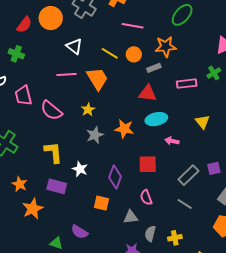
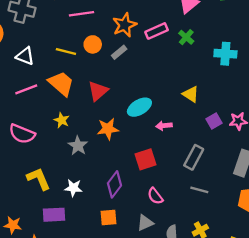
pink rectangle: (187, 84) -> (157, 31), moved
red triangle: (148, 93) -> (98, 91), moved, turned -30
purple square: (214, 168) -> (214, 121), moved
purple diamond: (115, 177) -> (114, 184), turned 35

